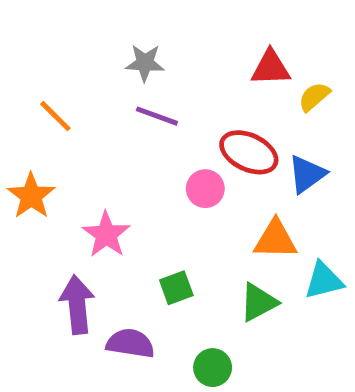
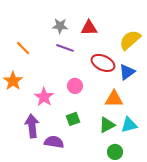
red triangle: (271, 68) -> (89, 28), moved
yellow semicircle: (314, 97) -> (130, 40), size x1.6
pink circle: (205, 189) -> (75, 86), moved
cyan triangle: (324, 281) -> (129, 125), moved
green circle: (213, 368) -> (115, 152), moved

